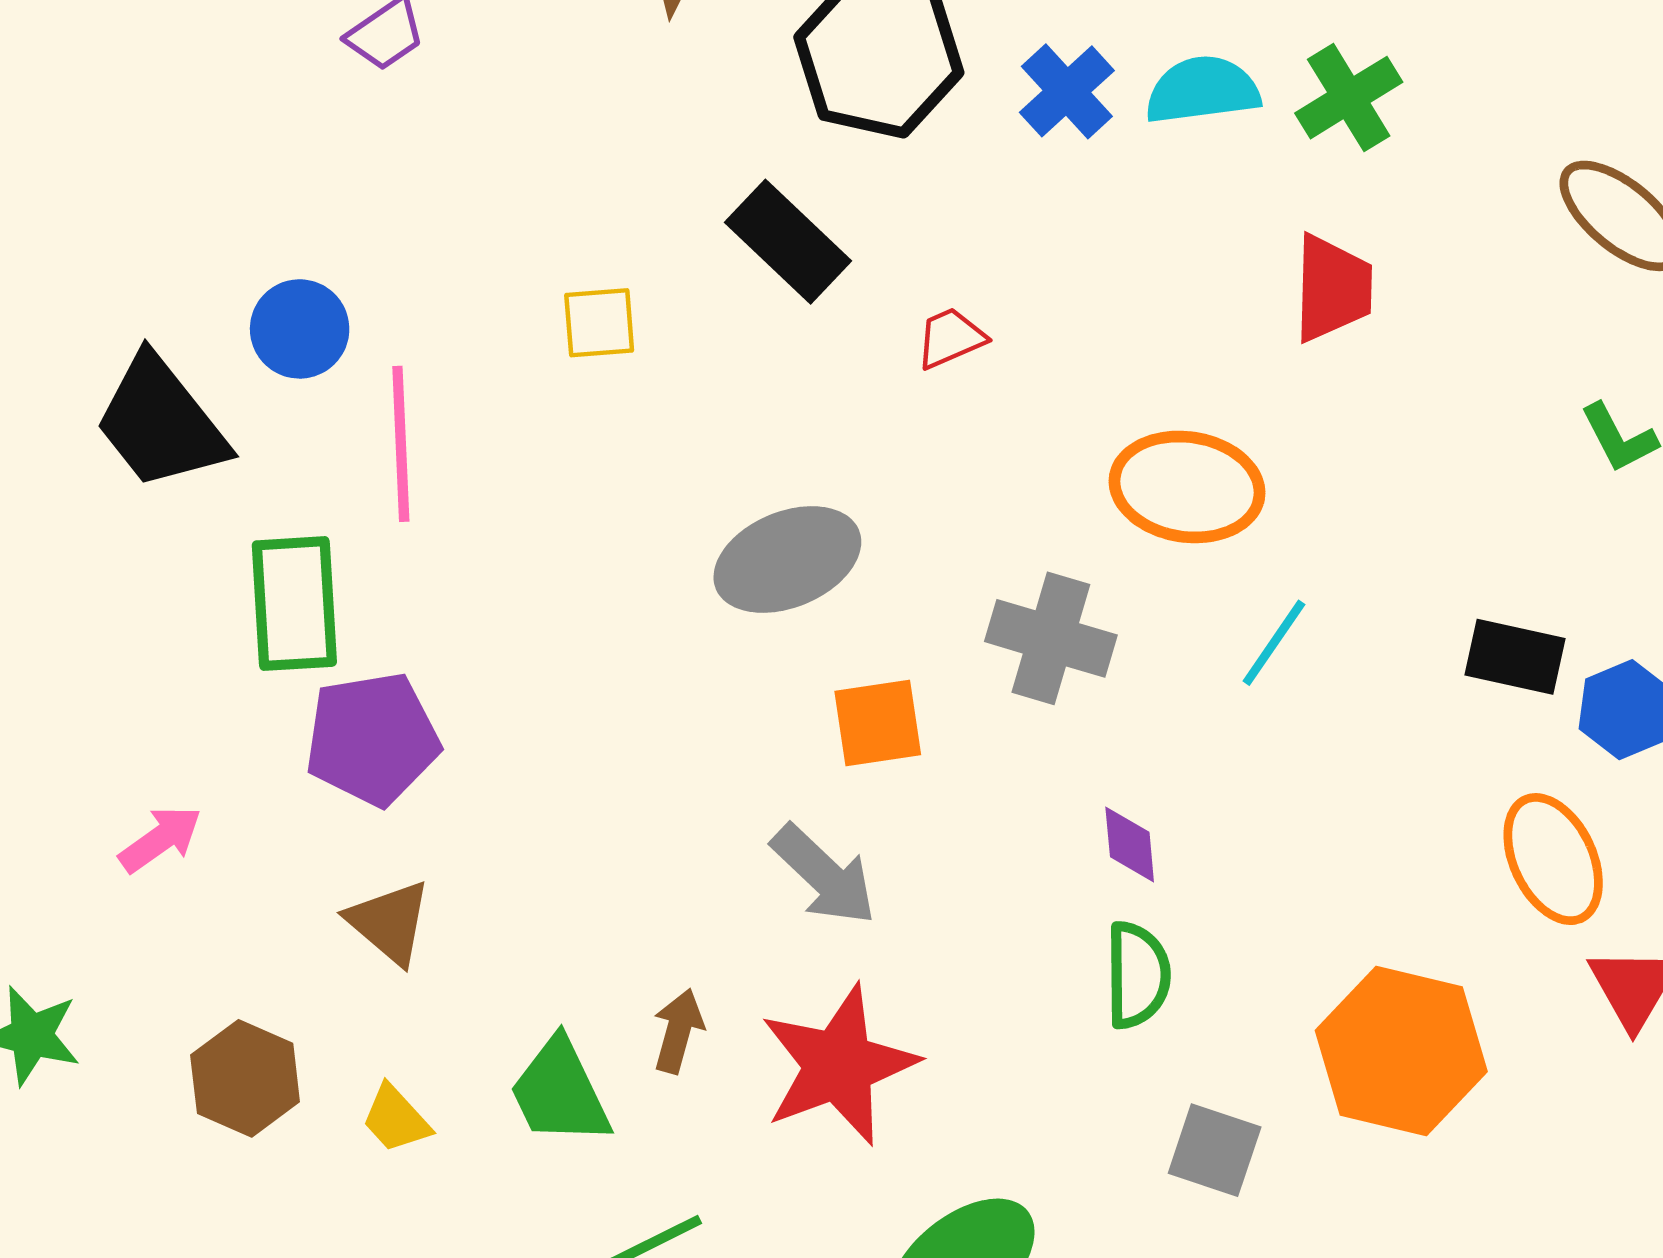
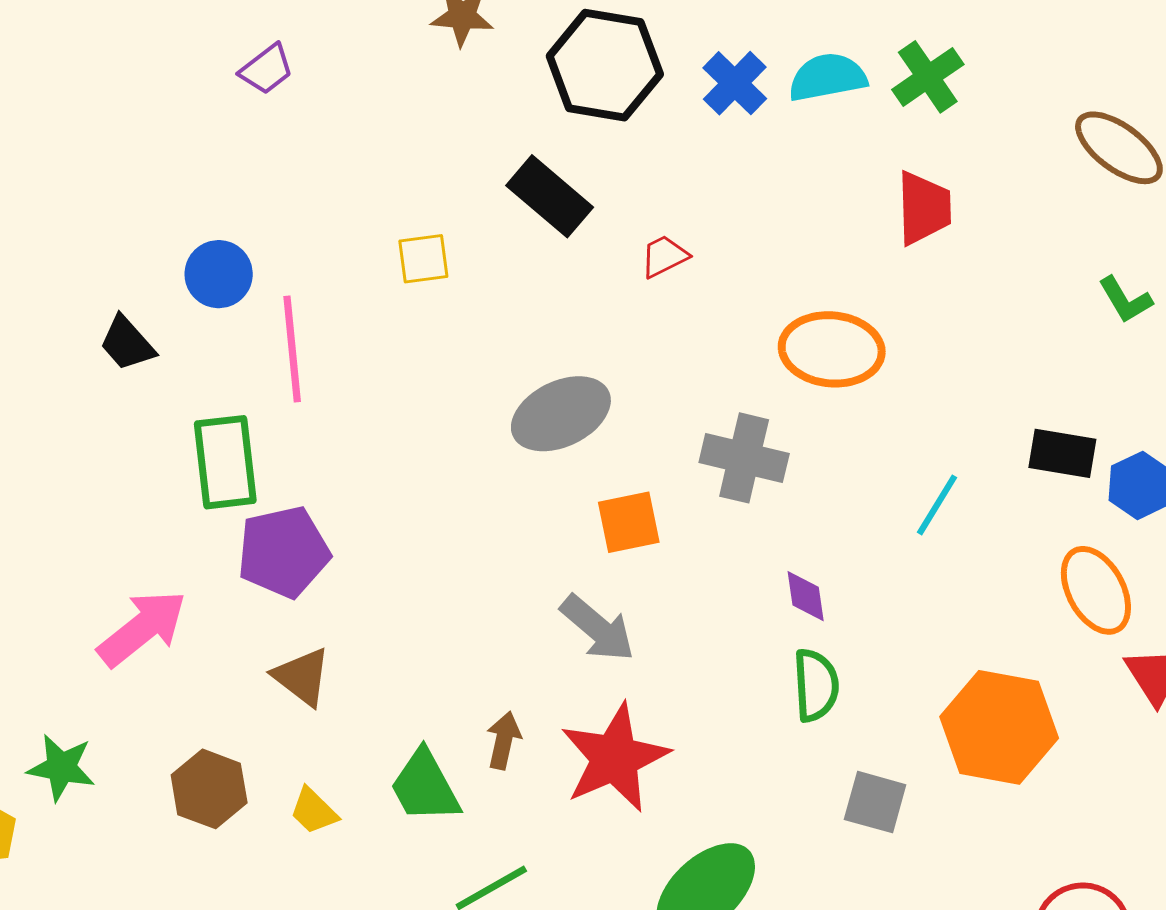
black trapezoid: (161, 423) -> (127, 343), size x0.6
cyan line: (1274, 643) -> (937, 505), moved
pink arrow: (160, 839) -> (142, 628), size x1.6

